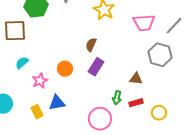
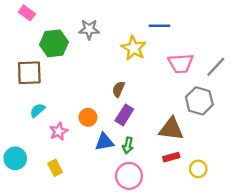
brown triangle: (136, 79) -> (171, 129), size x1.6
green arrow: (117, 98) -> (128, 145), moved
blue triangle: (57, 103) -> (104, 142), moved

